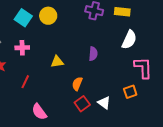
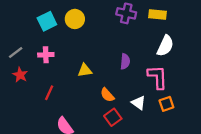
cyan square: (23, 18) -> (47, 21), turned 30
pink L-shape: (143, 68) -> (158, 77), moved
orange semicircle: (77, 84) -> (107, 95), turned -64
white triangle: (104, 103) -> (139, 103), moved

